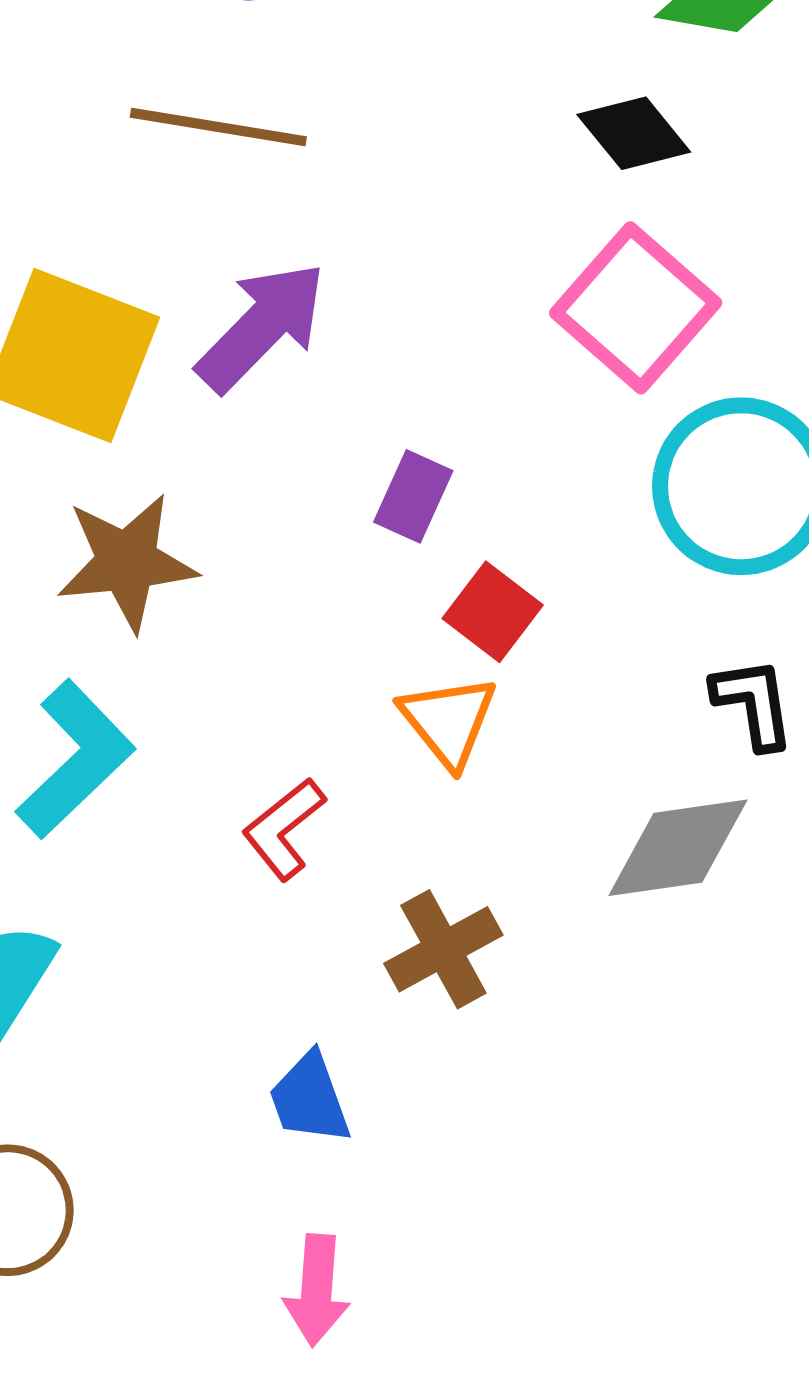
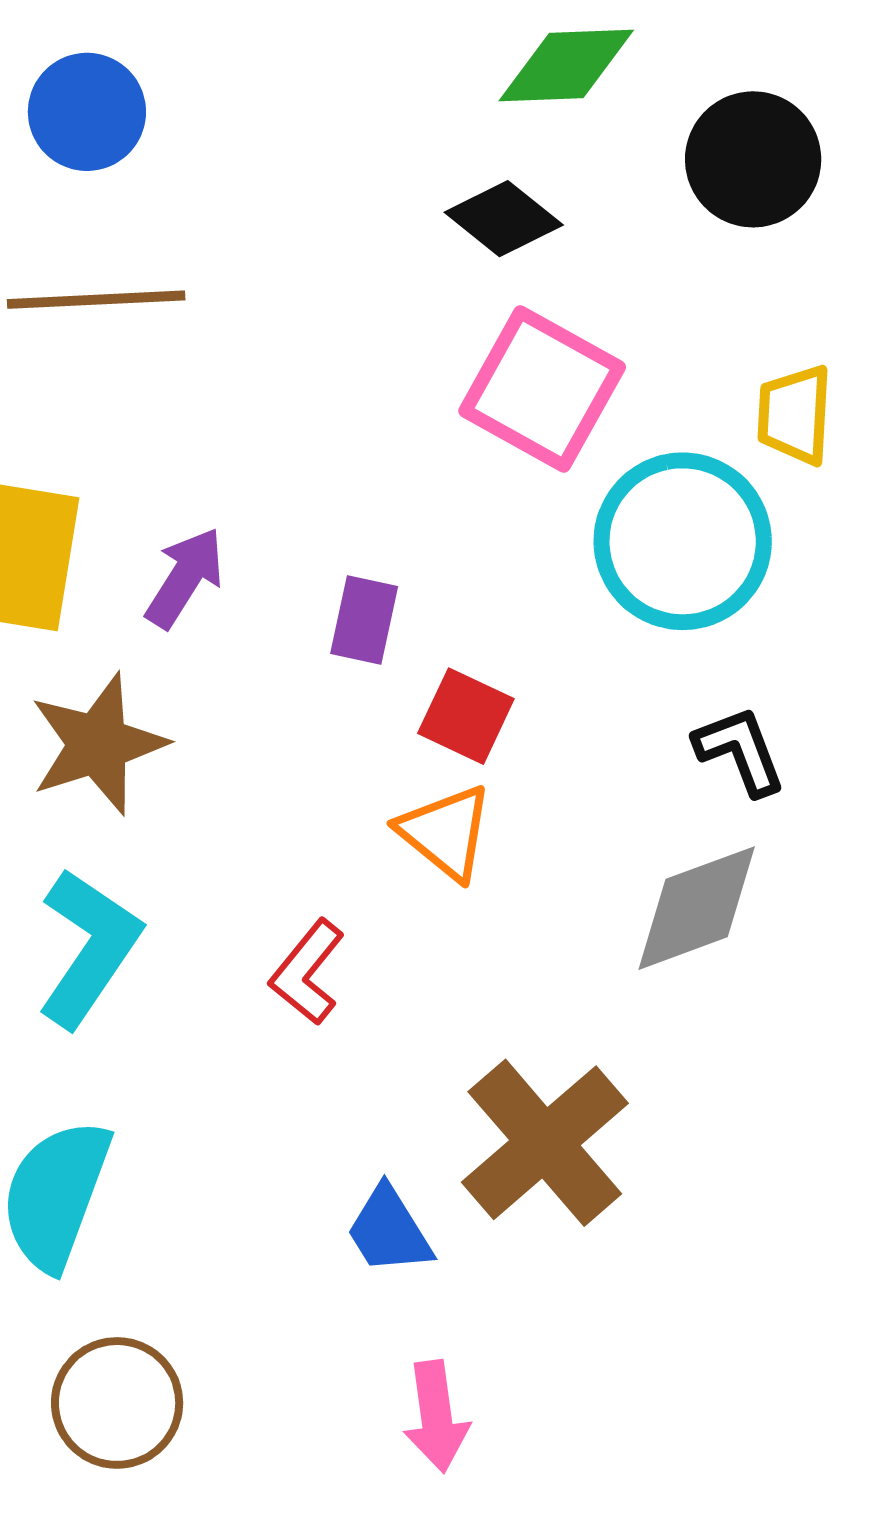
purple arrow: (262, 327) -> (185, 578), moved, size x0.7
brown cross: (443, 949) -> (545, 1143), moved, size x1.5

